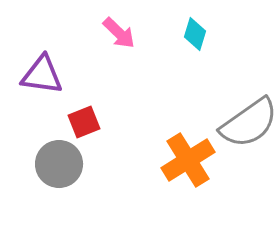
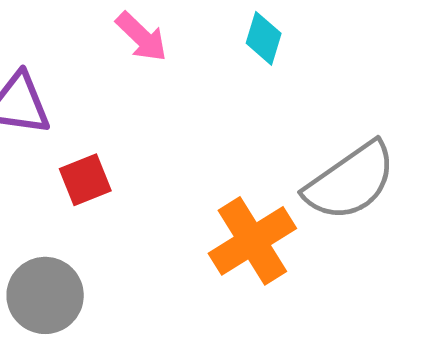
gray circle: (59, 164) -> (45, 295), moved

